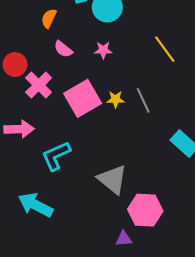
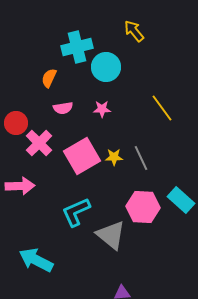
pink semicircle: (63, 49) -> (63, 108), turned -48
cyan L-shape: (56, 156) -> (76, 212), moved
pink hexagon: (145, 210) -> (143, 207), moved

